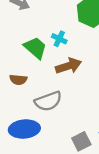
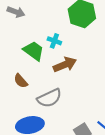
brown semicircle: (18, 80) -> (21, 81), turned 49

